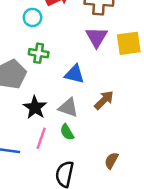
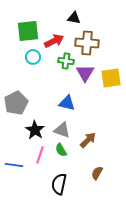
green cross: (39, 53) -> (66, 61), moved
brown arrow: (104, 100) -> (88, 140), moved

